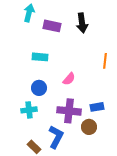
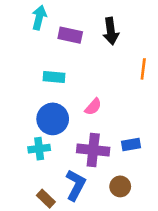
orange line: (105, 61) -> (143, 69), moved
blue circle: (39, 88) -> (53, 119), size x1.5
brown circle: (89, 127) -> (120, 186), moved

